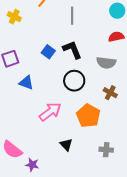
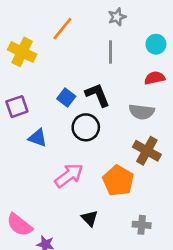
gray line: (72, 16) -> (110, 52), moved
yellow cross: (14, 17) -> (22, 52), size x1.5
black circle: (74, 81) -> (86, 127), moved
brown cross: (110, 93) -> (147, 151), size x1.5

